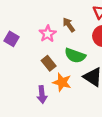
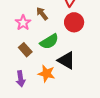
green semicircle: (75, 56) -> (49, 42), turned -48
orange star: (62, 82) -> (47, 74), moved

